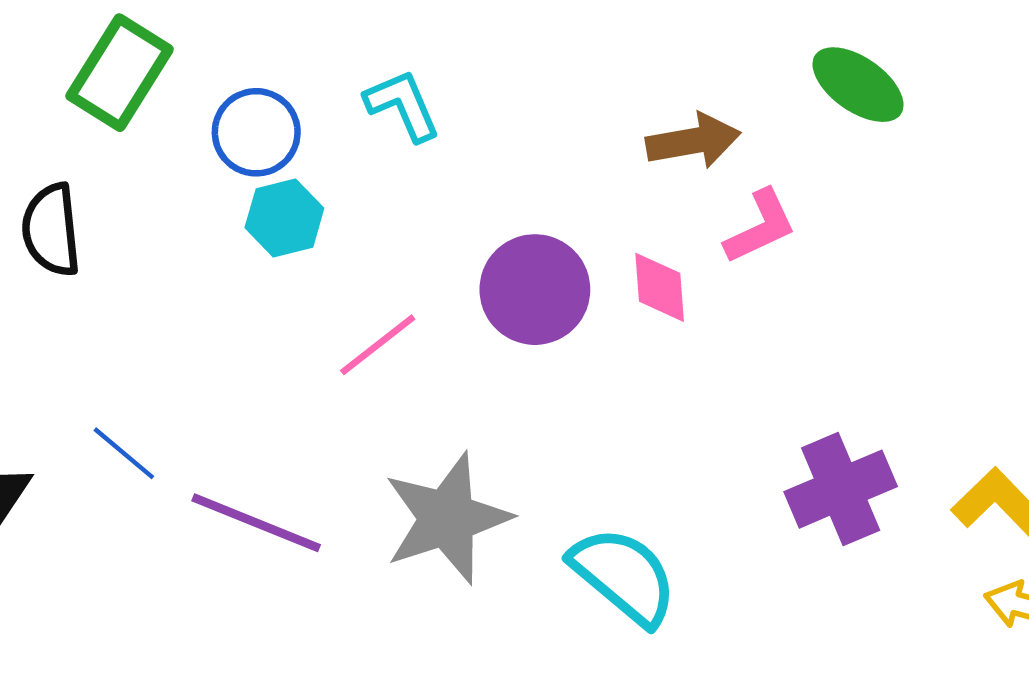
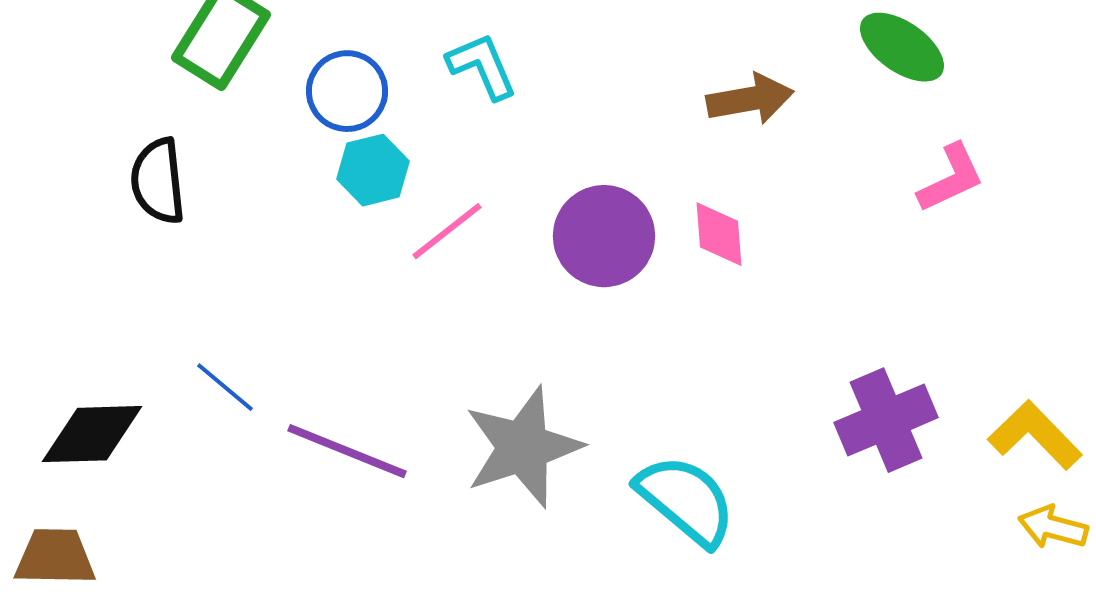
pink L-shape: (760, 227) -> (951, 178), moved
pink line: (378, 345) -> (447, 231), moved

